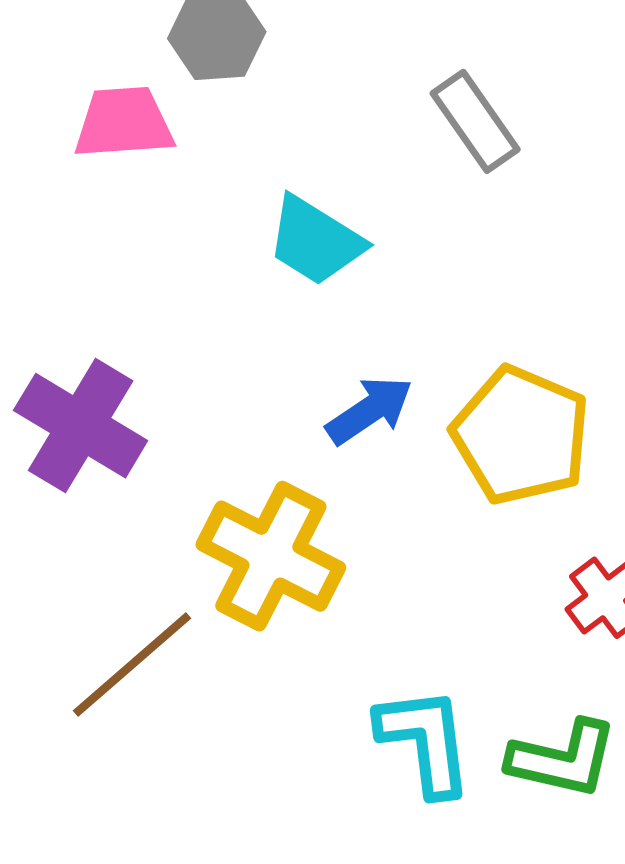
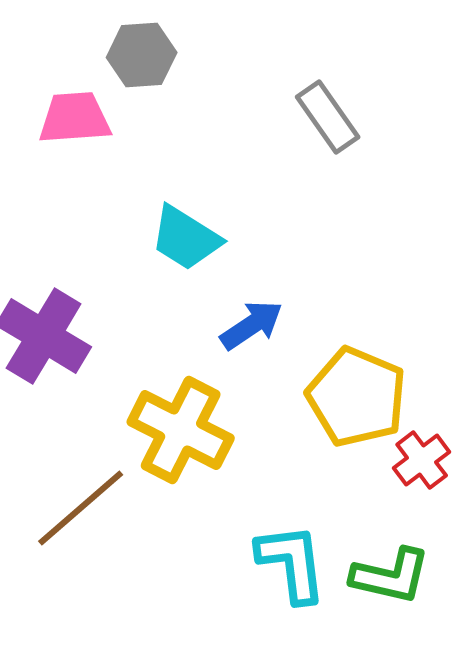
cyan trapezoid: (315, 241) -> (186, 238), moved
yellow pentagon: (521, 435) -> (357, 397), moved

